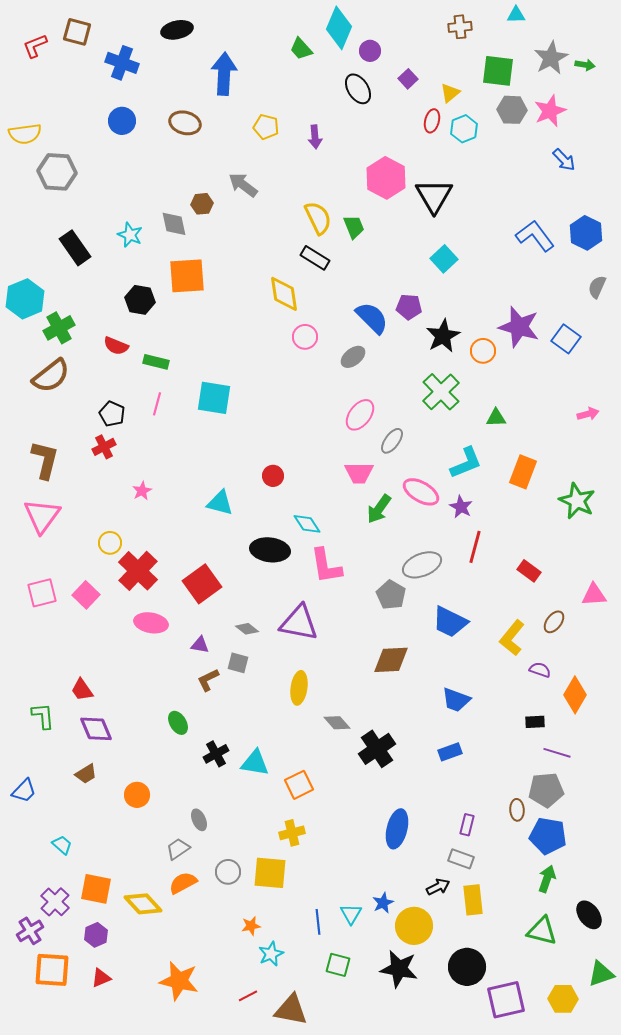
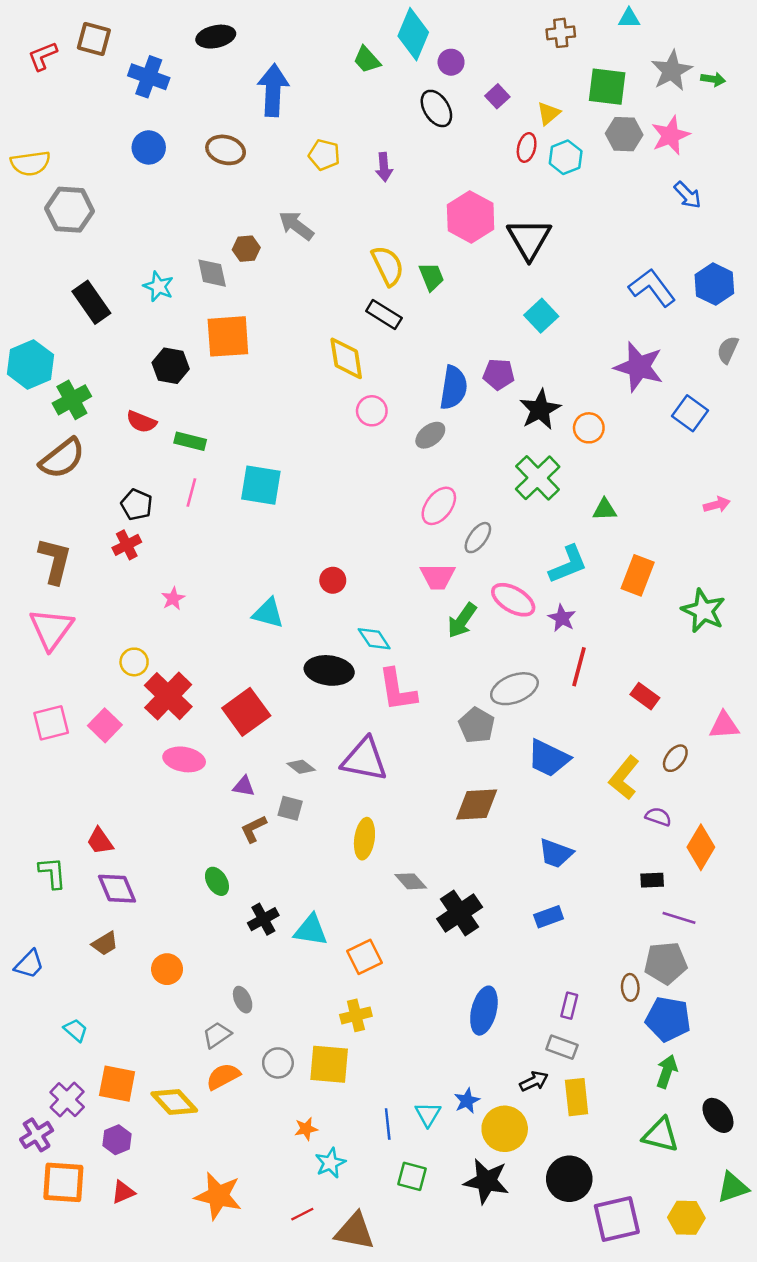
blue semicircle: (372, 318) -> (453, 388), turned 54
purple star: (519, 327) -> (639, 367), moved

